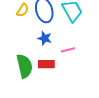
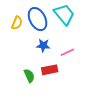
green semicircle: (25, 66) -> (29, 76), size x0.6

